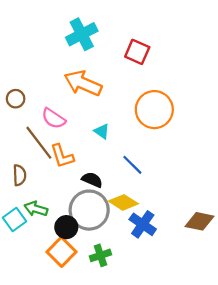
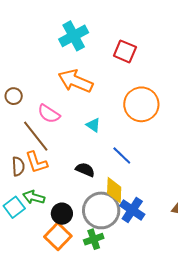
orange L-shape: (62, 156) -> (36, 162), moved
yellow diamond: (123, 202) -> (114, 190), turned 60
gray circle: (89, 210) -> (101, 210), moved

